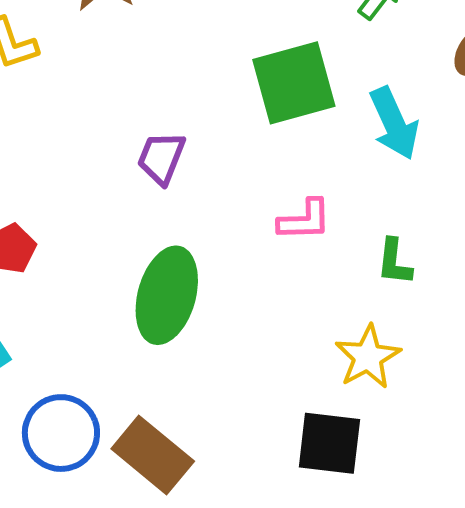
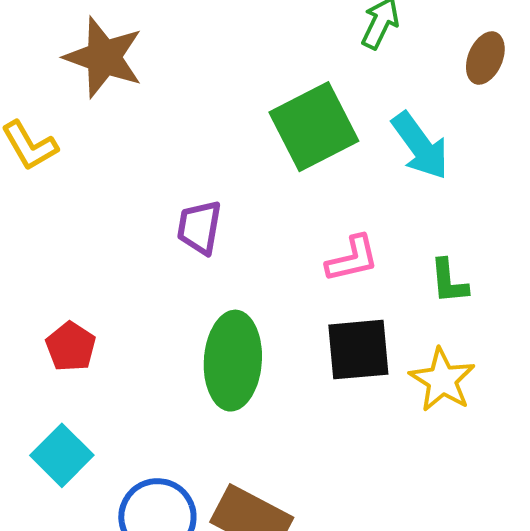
black square: (329, 443) -> (358, 350), moved

